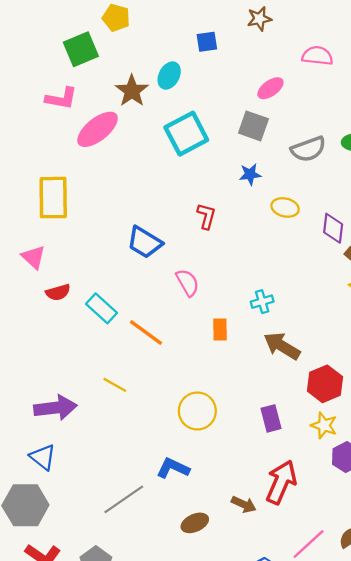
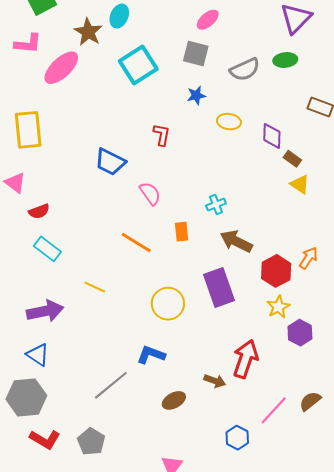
cyan rectangle: (102, 308) -> (47, 249), moved
orange line: (146, 332) -> (136, 242), moved
purple rectangle: (271, 418) -> (219, 287), moved, size x1.6
yellow star: (324, 425) -> (278, 307), turned 30

